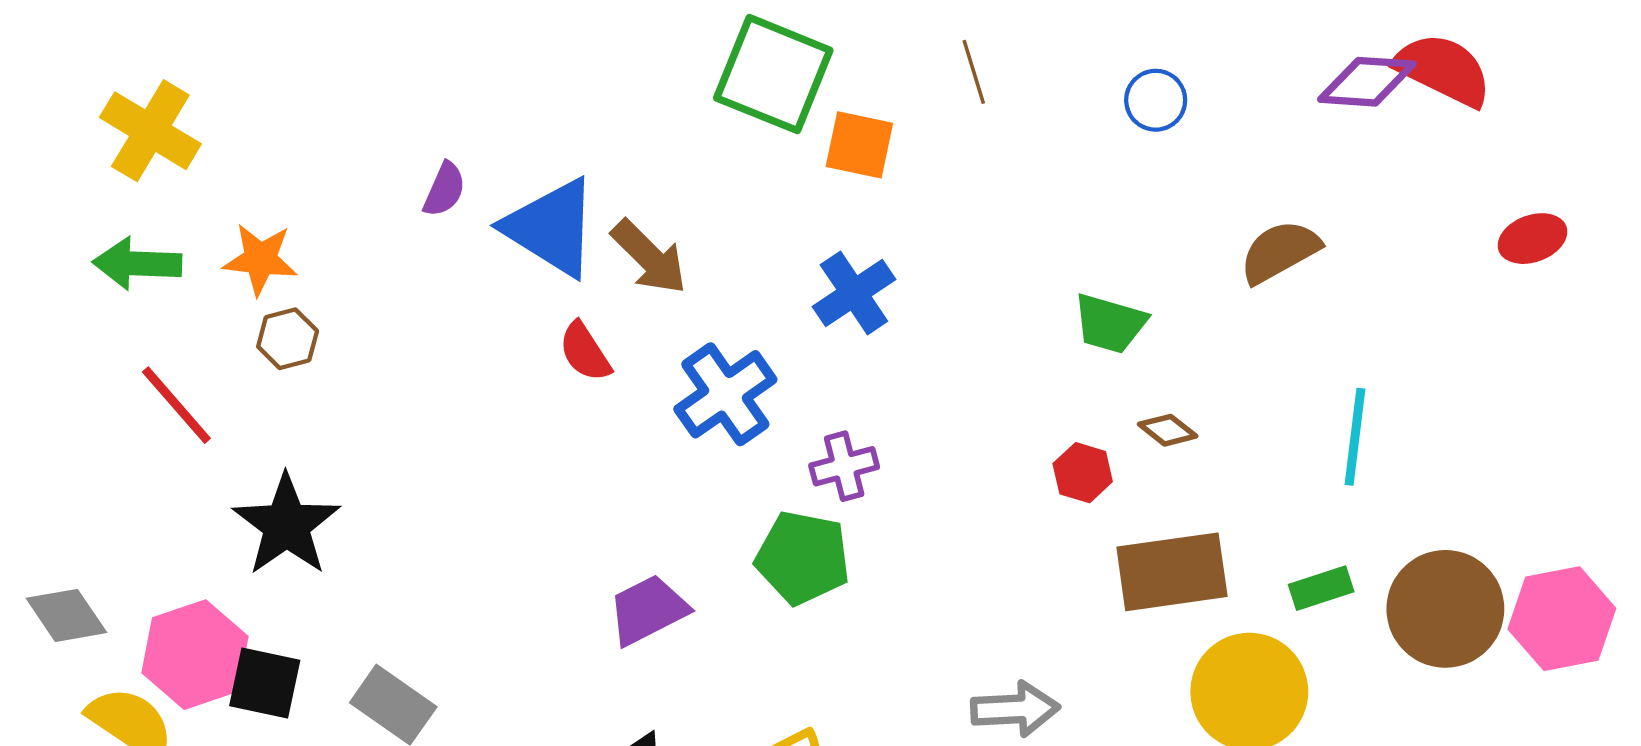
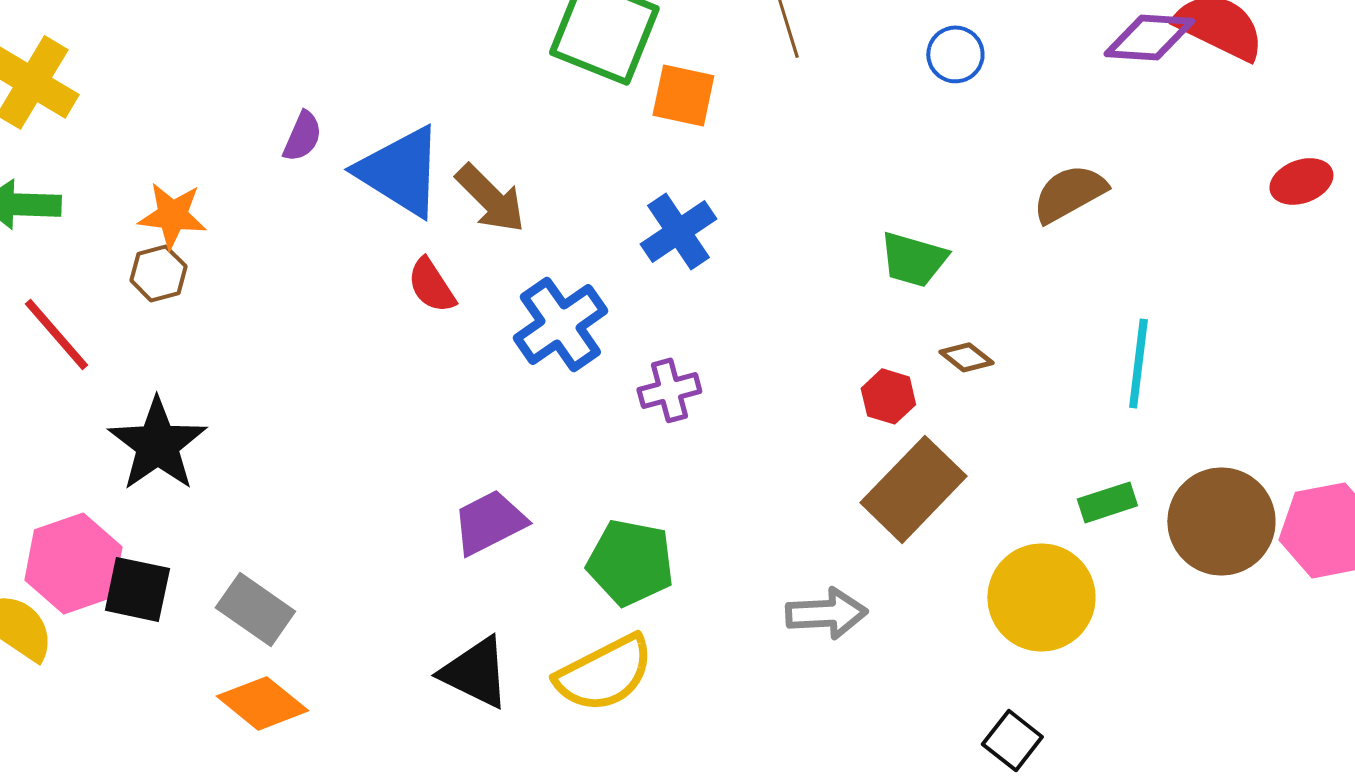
orange star: (260, 259) -> (172, 215), moved
green pentagon: (803, 558) -> (630, 562), moved
brown rectangle: (1172, 572) -> (913, 489), moved, turned -38

